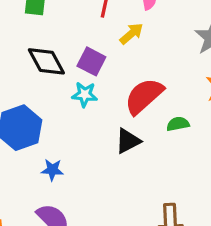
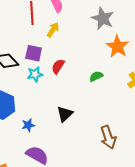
red semicircle: (144, 96) -> (58, 66), moved, size x0.6
black triangle: (128, 141) -> (65, 114), moved

